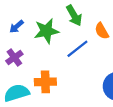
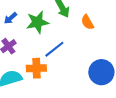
blue line: (77, 49) -> (54, 49), moved

